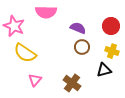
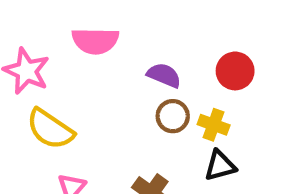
yellow cross: (112, 51) -> (214, 125), moved

